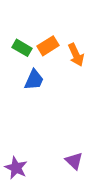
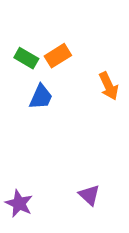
orange arrow: (76, 55) -> (109, 86), moved

